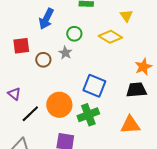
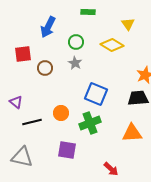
gray star: (65, 53) -> (75, 63), moved
orange circle: (59, 105) -> (61, 113), size x0.6
black line: (30, 114) -> (32, 122), turned 30

